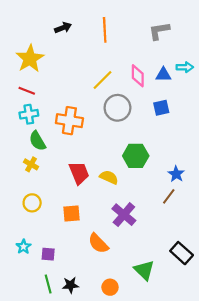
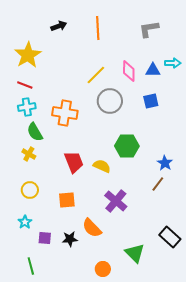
cyan star: (24, 247) -> (25, 222), moved
green line: (48, 284) -> (31, 266), moved
black star: (70, 285) -> (70, 239), moved

